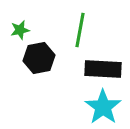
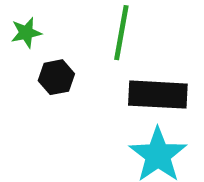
black hexagon: (39, 58) -> (56, 77), size x0.7

